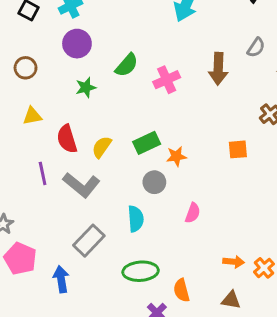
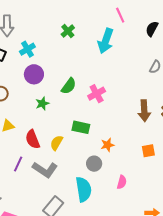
brown arrow: (218, 69) -> (144, 111), moved
green rectangle: (147, 143) -> (81, 127), moved, turned 42
orange square: (238, 149) -> (148, 151), moved
purple line: (43, 173) -> (18, 164), turned 42
cyan semicircle: (136, 219) -> (84, 189), size x1.4

